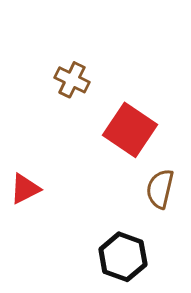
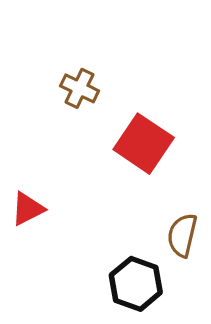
brown semicircle: (160, 189) -> (182, 235), moved

